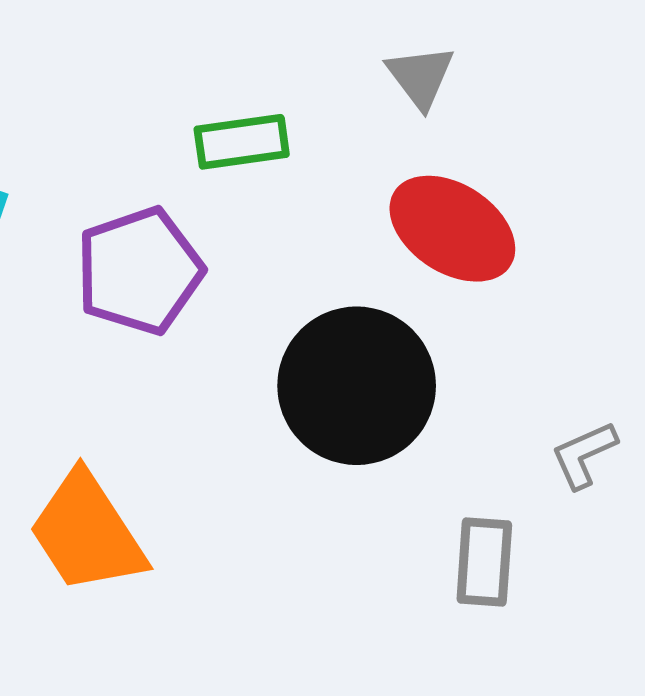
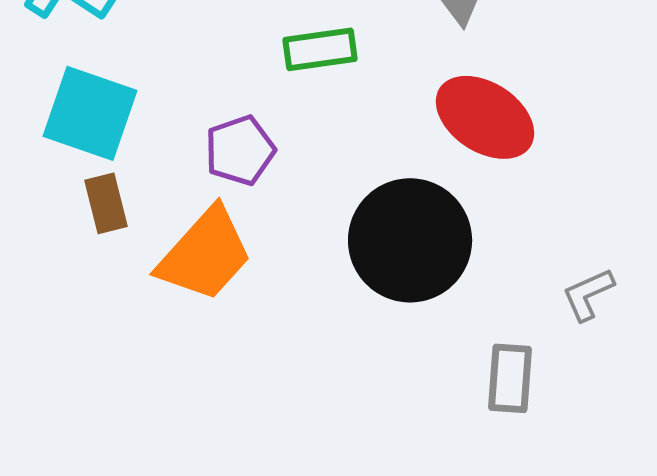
purple pentagon: (139, 271) -> (240, 150), size x0.7
orange trapezoid: (87, 533) -> (205, 254), moved, turned -105

